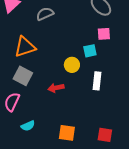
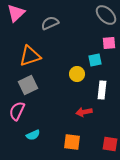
gray square: (23, 76) -> (28, 85), turned 36
red arrow: (56, 88) -> (84, 112), moved

